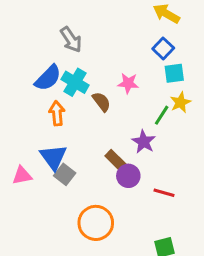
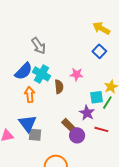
cyan square: (174, 73) -> (97, 97), moved
brown semicircle: (101, 102) -> (59, 87), turned 32
green line: (162, 115) -> (107, 103), moved
gray square: (65, 174) -> (35, 135), turned -32
red line: (164, 193) -> (101, 129), moved

